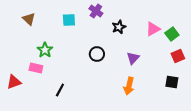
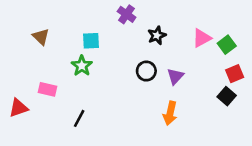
brown triangle: (29, 19) -> (41, 37), moved
cyan square: (69, 20) -> (91, 41), moved
green star: (45, 50) -> (82, 66), moved
black circle: (97, 54) -> (146, 71), moved
black square: (172, 82) -> (227, 96), moved, turned 32

